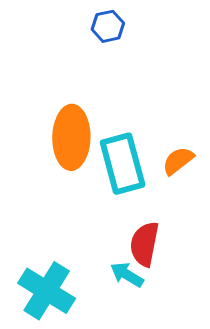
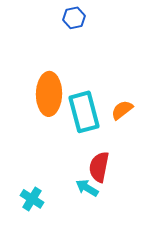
cyan cross: (47, 291) -> (32, 199), size x0.6

